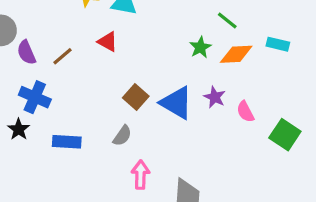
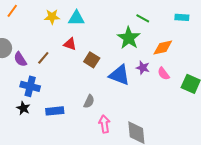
cyan rectangle: (278, 44) -> (182, 17), moved
green star: (200, 47) -> (129, 38), size x1.6
orange diamond: (236, 54) -> (163, 48), moved
brown square: (136, 97) -> (92, 60), moved

